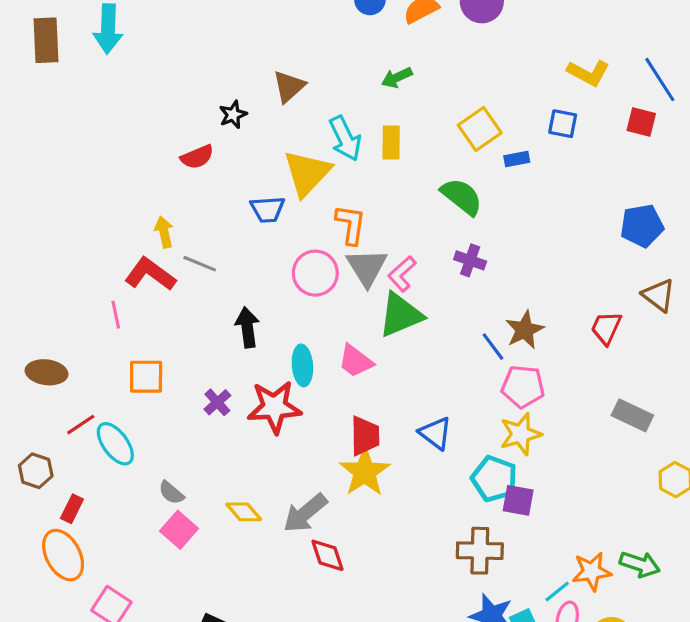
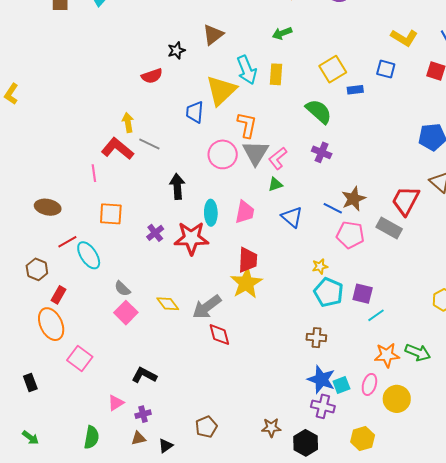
blue trapezoid: (268, 209) -> (195, 112), turned 95
green triangle: (401, 315) -> (275, 184), size x0.5
red trapezoid: (606, 328) -> (406, 201), size x1.4
blue line: (493, 347) -> (333, 208), turned -30
pink trapezoid: (356, 361) -> (245, 212), turned -120
gray rectangle: (632, 415) -> (389, 228), moved
blue triangle: (435, 433) -> (292, 217), moved
yellow star: (521, 434) -> (320, 266), moved, size x0.6
purple square: (518, 500) -> (363, 294), moved
brown cross: (480, 551) -> (316, 338), size x0.7
cyan line: (557, 592) -> (376, 315), moved

